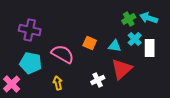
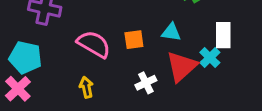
cyan cross: (135, 39) -> (210, 58), moved
orange square: (90, 43) -> (134, 40), moved, turned -32
cyan pentagon: (31, 63) -> (25, 58), moved

